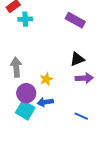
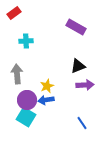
cyan cross: (25, 19) -> (26, 41), moved
blue arrow: (45, 102) -> (46, 100), moved
blue line: (81, 116) -> (82, 123), turned 32

